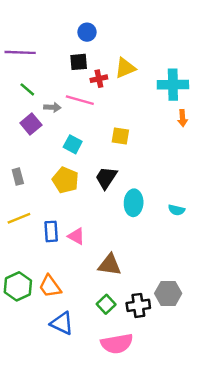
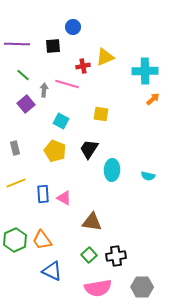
black square: (79, 62) -> (53, 46), moved
gray arrow: (52, 107) -> (44, 90), turned -88
orange arrow: (182, 118) -> (153, 99), turned -128
gray hexagon: (168, 293) -> (142, 287), moved

